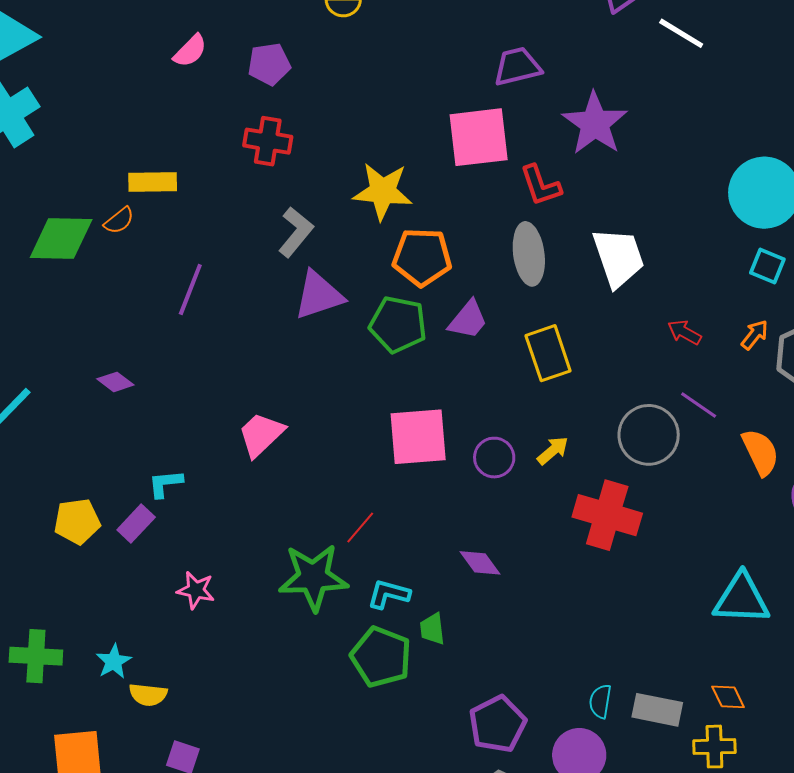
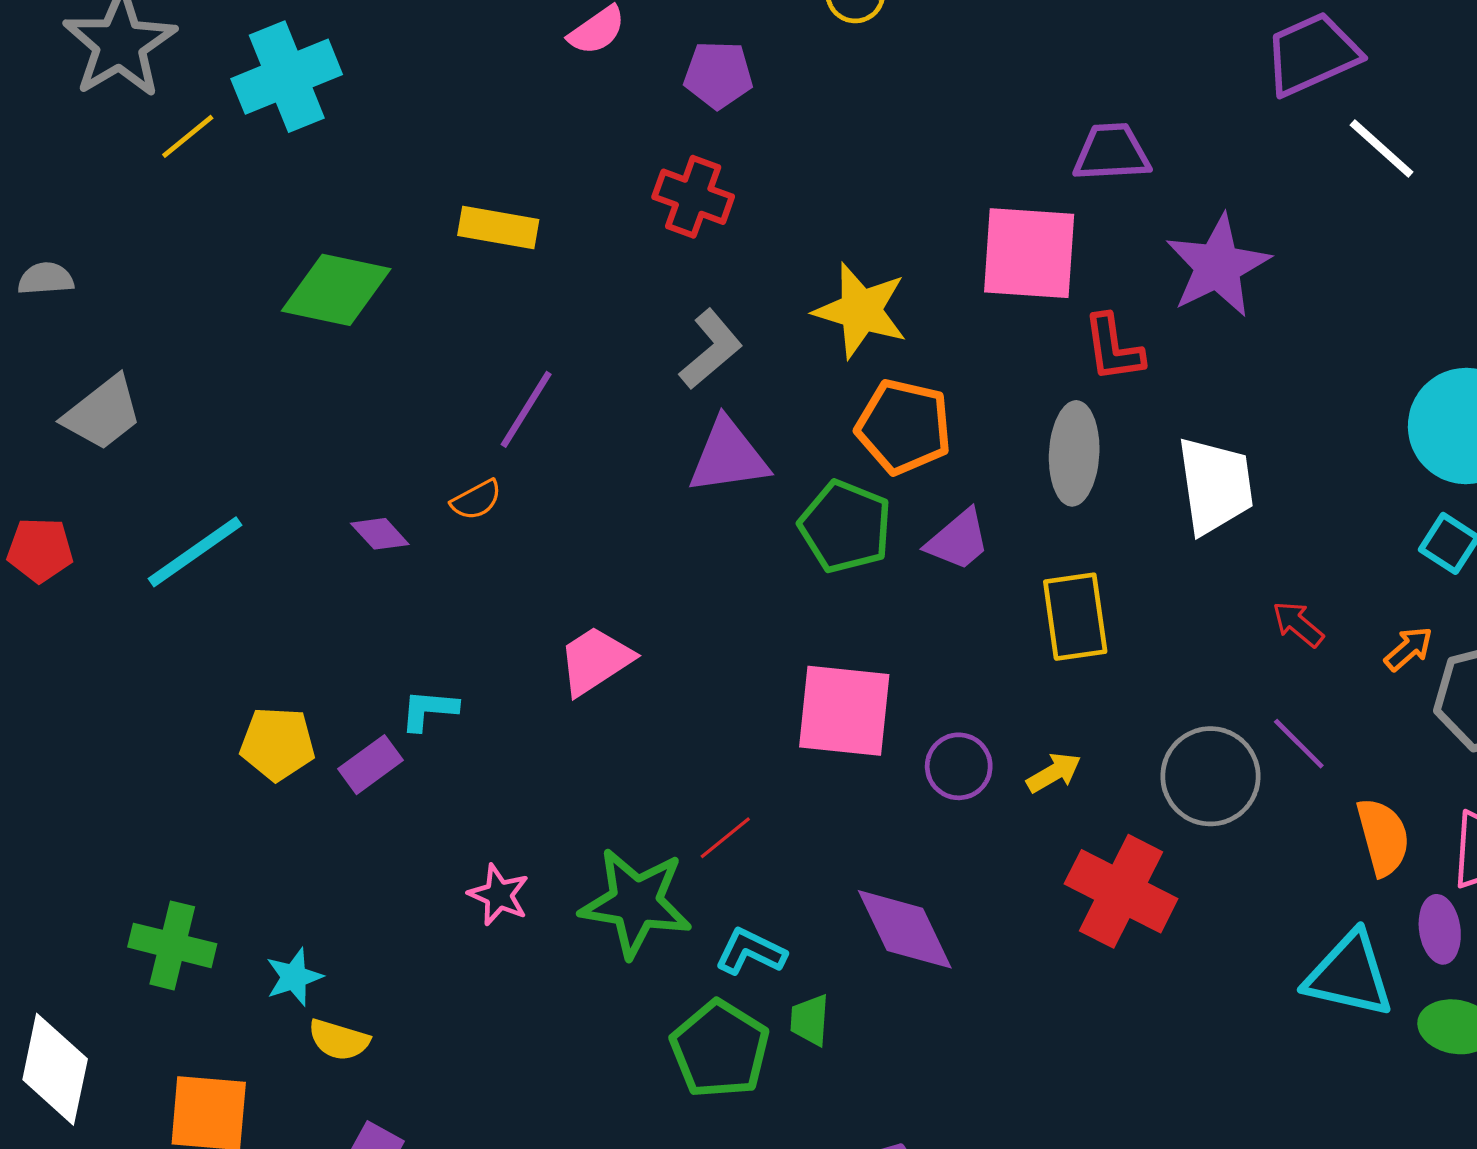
orange semicircle: (119, 221) -> (476, 500), moved
purple diamond: (480, 563) -> (905, 929), size x1.6
pink star: (196, 590) -> (499, 895), moved
cyan triangle: (741, 599) -> (1349, 975), moved

